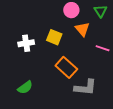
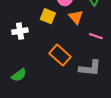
yellow square: (54, 37) -> (48, 16), moved
gray L-shape: (85, 87) -> (90, 68), moved

